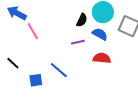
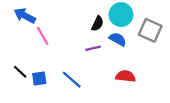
red semicircle: (102, 58) -> (126, 76), moved
blue square: (36, 80) -> (39, 78), moved

